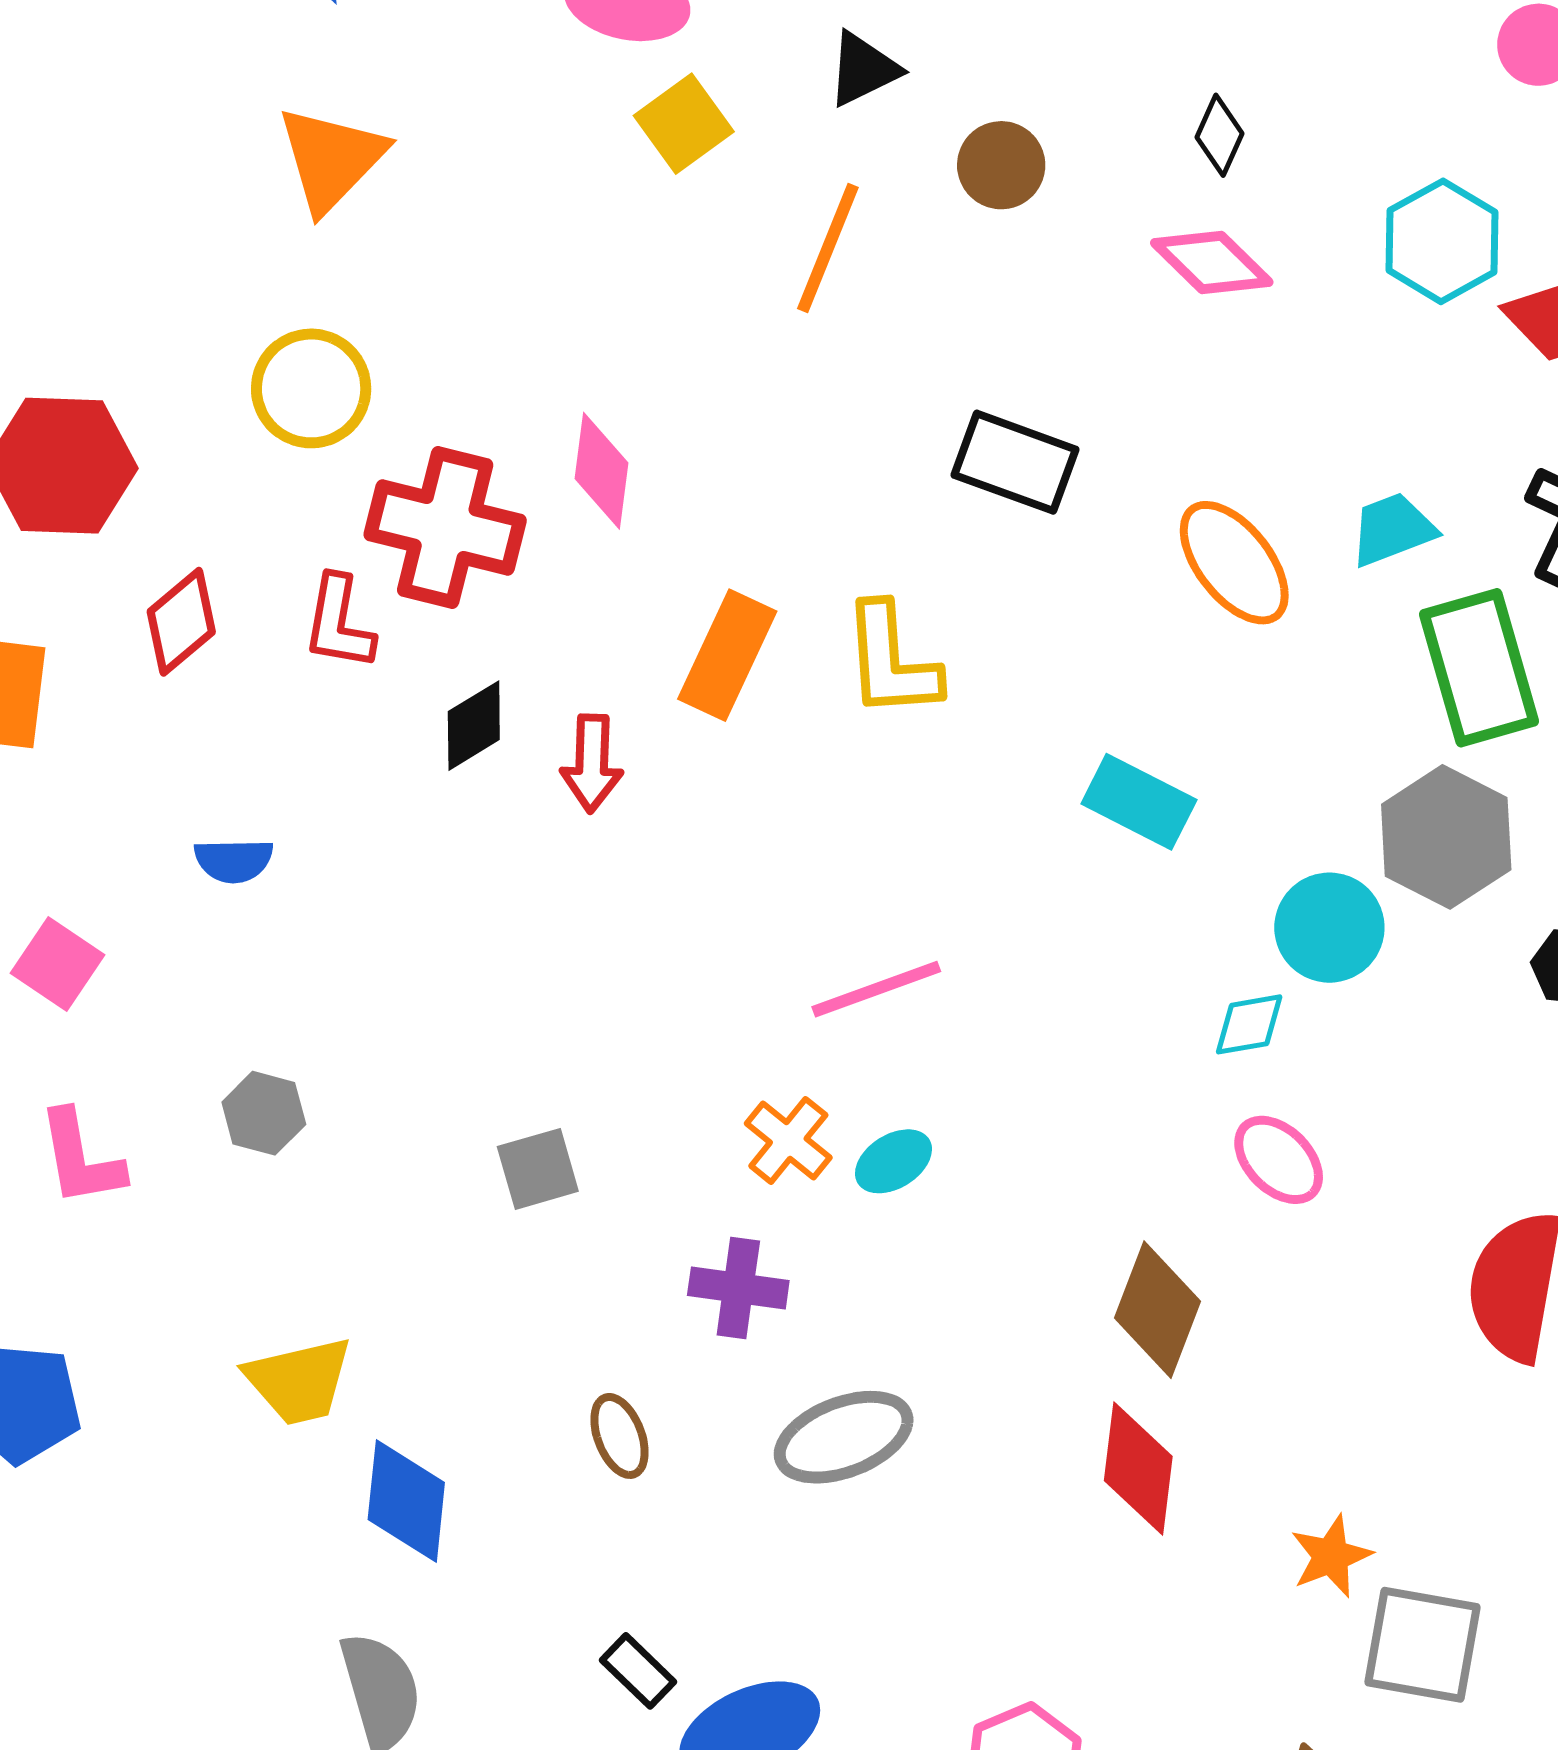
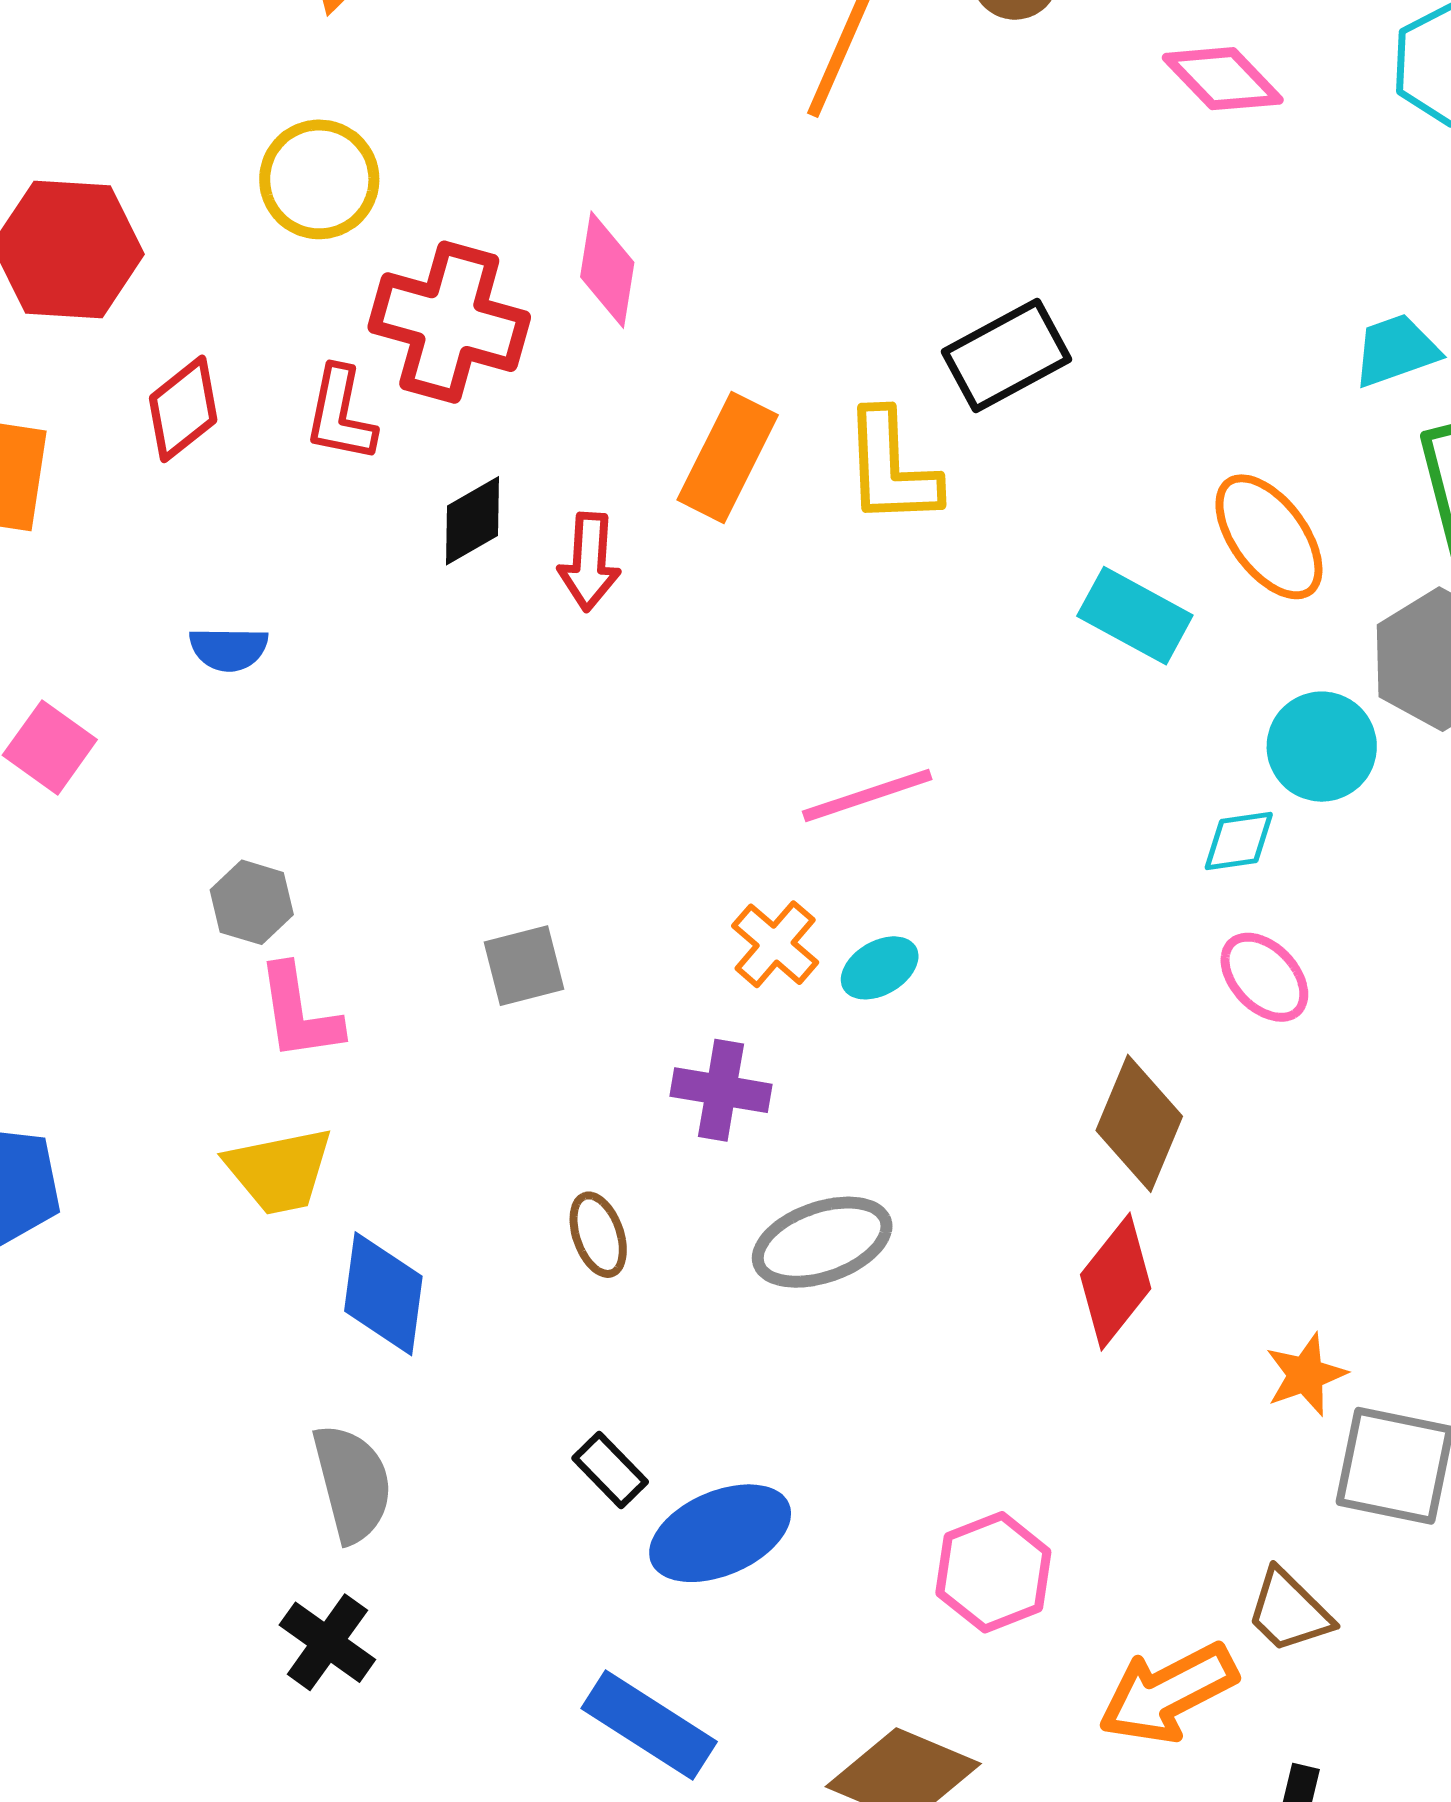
black rectangle: (1015, 462) -> (1007, 355), moved, turned -50
orange ellipse: (1234, 563) -> (1269, 537), moved
pink L-shape: (81, 1158) -> (299, 1013), moved
red diamond: (1138, 1468) -> (1116, 1282), turned 30

